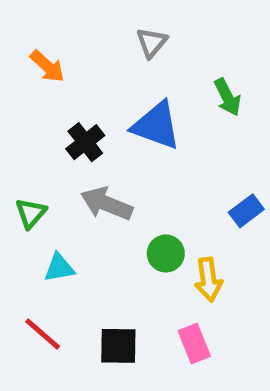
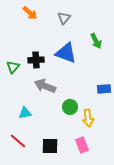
orange arrow: (47, 66) -> (30, 13), moved
black cross: (85, 142) -> (36, 60), turned 35
blue rectangle: (246, 211) -> (104, 89), turned 32
green triangle: (31, 213) -> (13, 67), moved

